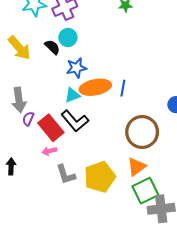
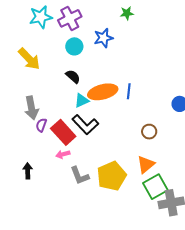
black semicircle: (52, 47) -> (73, 76), moved
blue star: (76, 68) -> (103, 38), moved
brown circle: (142, 132) -> (149, 132), size x0.5

